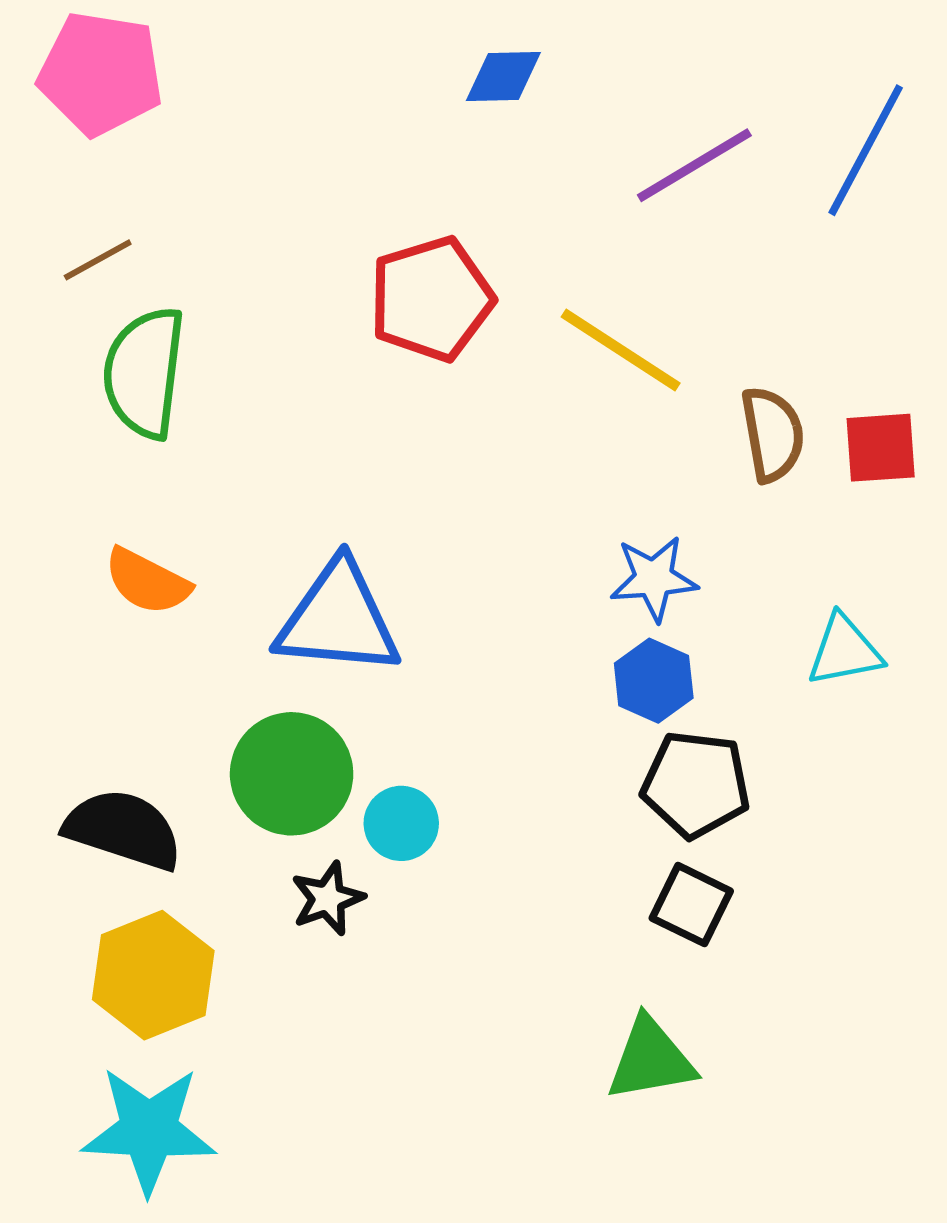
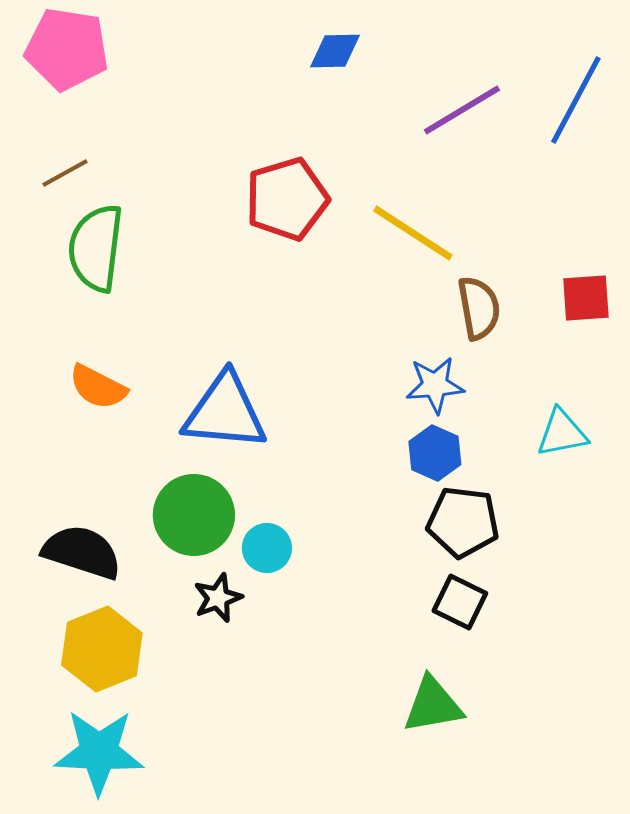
brown semicircle: (772, 434) -> (479, 308), moved

